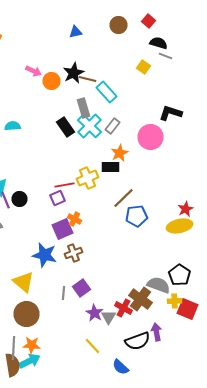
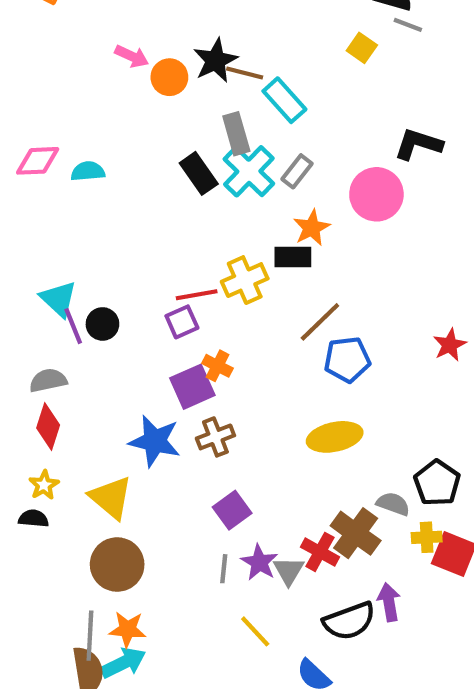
yellow ellipse: (180, 226) -> (335, 437), moved
gray semicircle: (158, 285) -> (393, 504), size x0.7
gray line: (64, 293) -> (224, 569), moved

